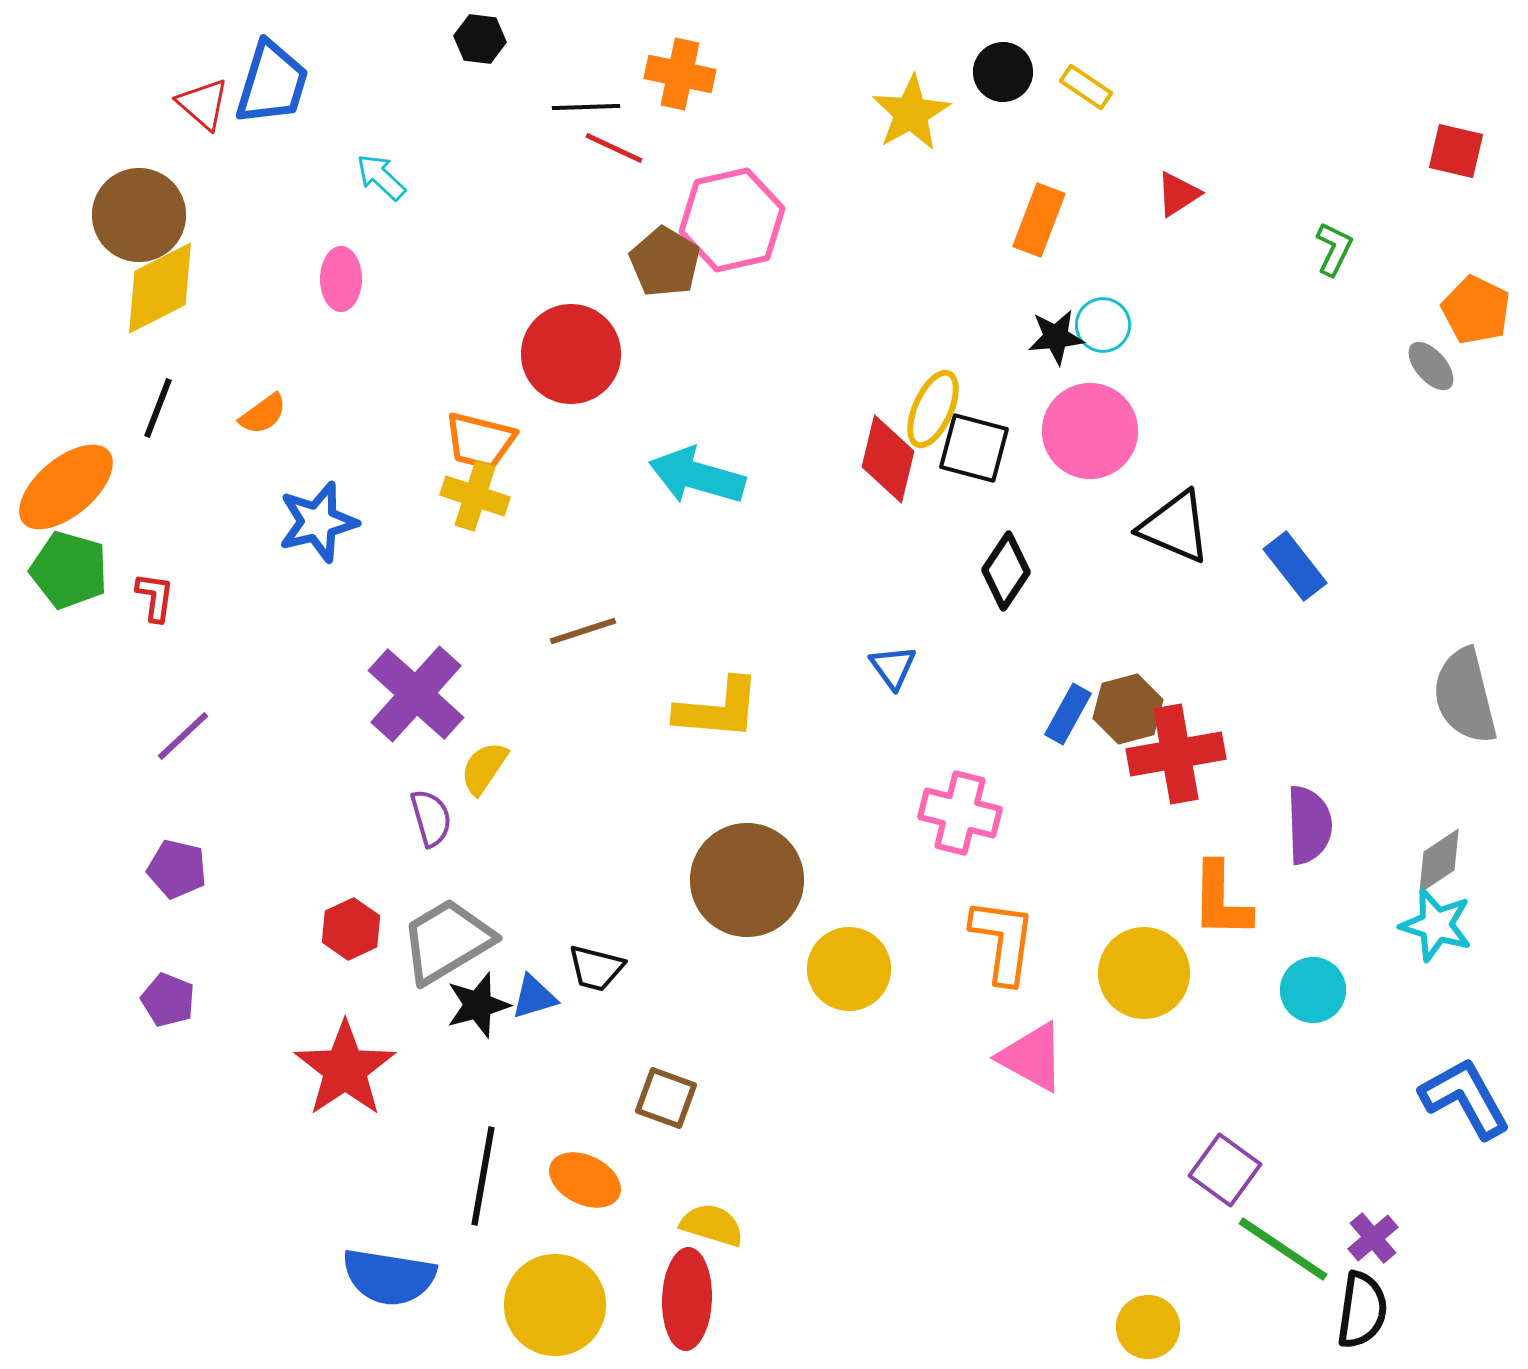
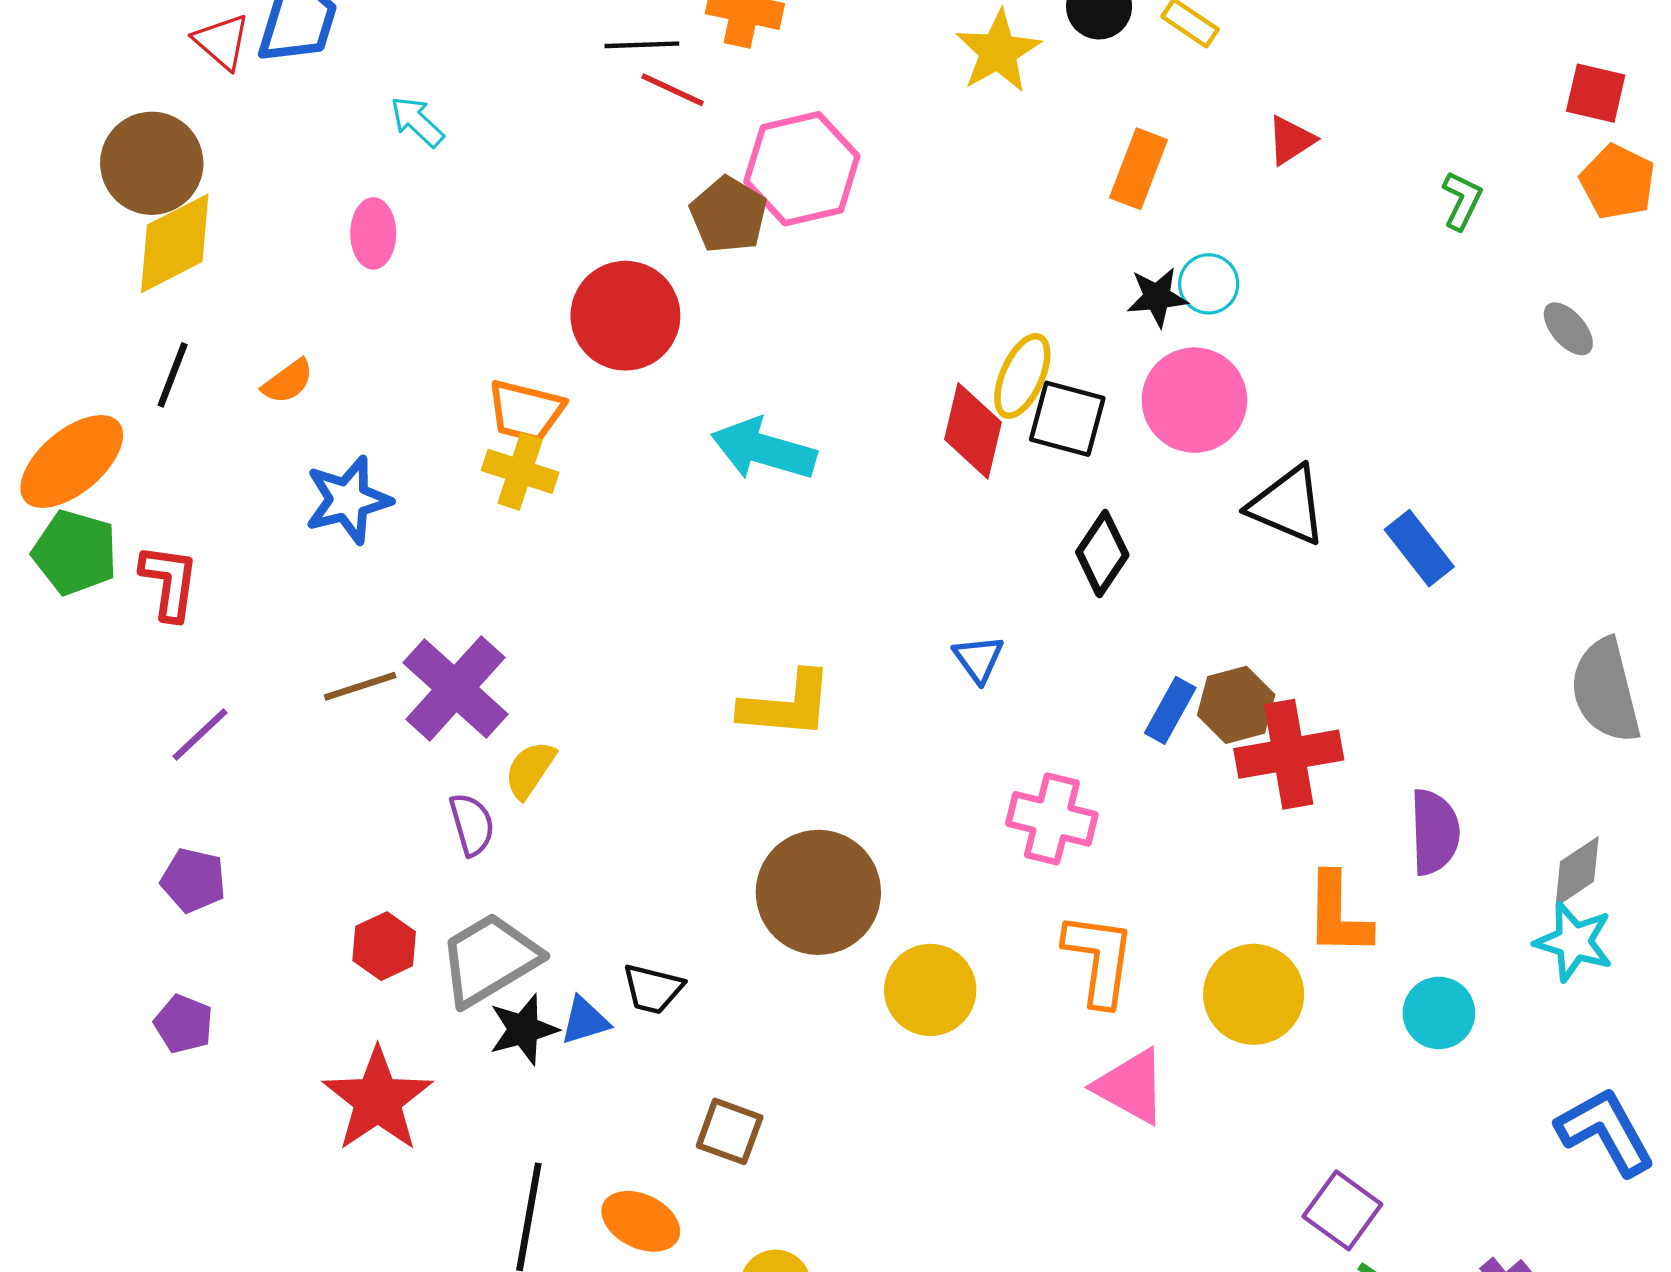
orange pentagon: (1476, 310) -> (1618, 182), moved
red L-shape: (155, 597) -> (169, 582), size x1.4
brown line: (583, 631) -> (360, 686), moved

